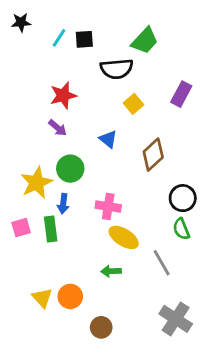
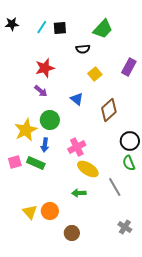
black star: (21, 22) -> (12, 24), moved
black semicircle: (117, 69) -> (83, 49), size x0.6
pink cross: (108, 206) -> (77, 147), turned -36
green rectangle: (51, 229) -> (36, 163), turned -60
gray cross: (176, 319) -> (125, 227), size x0.6

